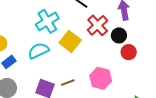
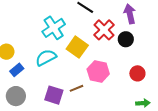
red circle: (129, 52) -> (137, 73), moved
pink hexagon: (101, 78) -> (98, 72), moved

